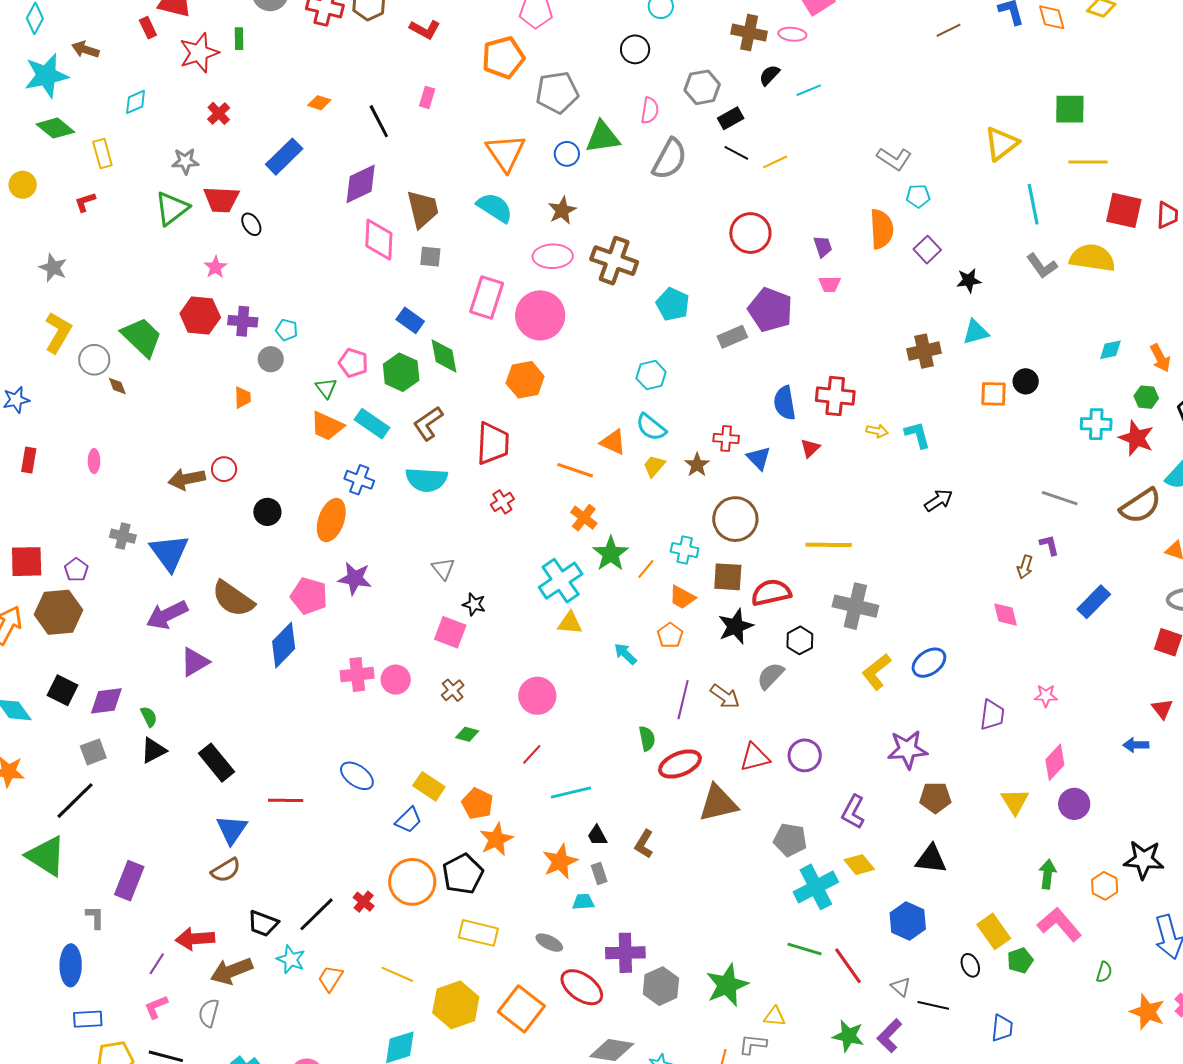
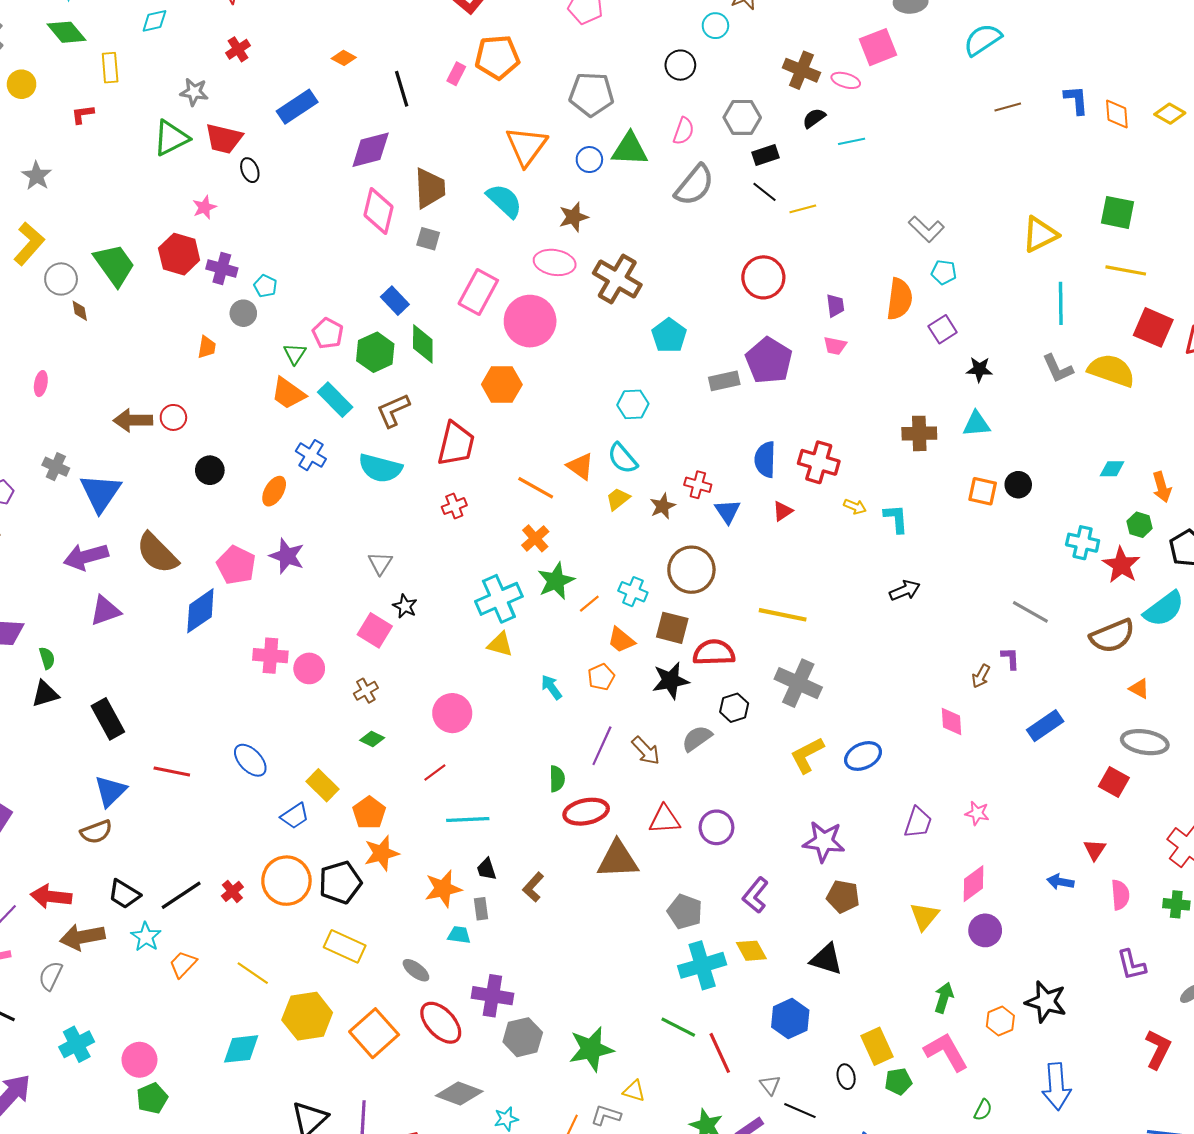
orange pentagon: (503, 57) -> (497, 57), moved
orange ellipse: (331, 520) -> (274, 491), size x0.7

